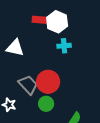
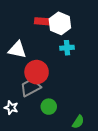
red circle: (48, 82) -> (37, 72), moved
gray trapezoid: (28, 85) -> (30, 87), turned -75

